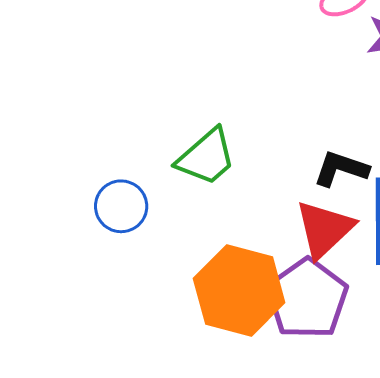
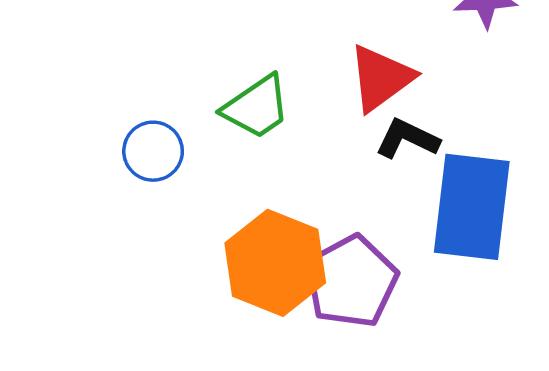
red triangle: (324, 229) -> (381, 78), moved

